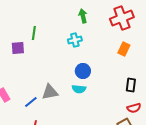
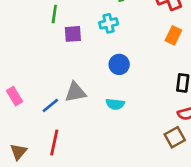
purple square: (18, 48) -> (73, 34), moved
cyan semicircle: (79, 89) -> (115, 104), moved

